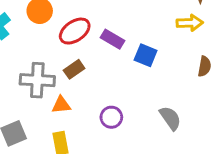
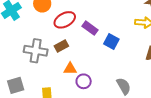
orange triangle: (61, 105) -> (70, 69), moved

